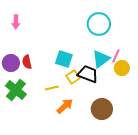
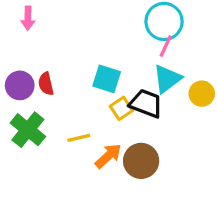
pink line: (116, 56) -> (166, 46), moved
yellow line: (52, 88) -> (79, 138), moved
brown circle: (102, 109) -> (141, 161), moved

